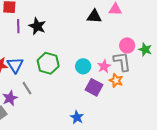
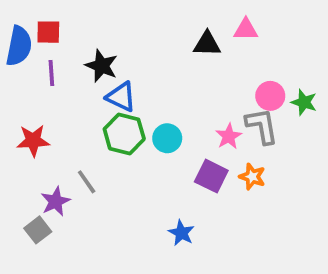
purple line: (18, 26) -> (51, 73), moved
blue triangle: (15, 65) -> (121, 97), moved, turned -30
cyan circle: (83, 66) -> (167, 138), moved
orange star: (116, 80) -> (252, 177), moved

